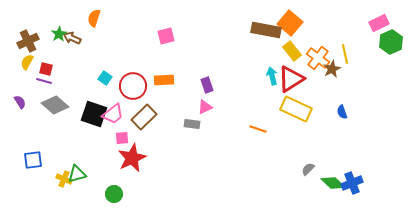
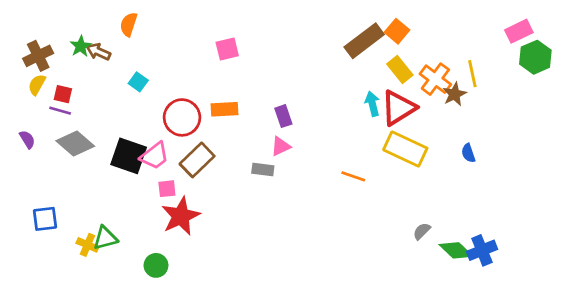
orange square: (290, 23) -> (397, 31), size x0.7
brown rectangle: (266, 30) -> (364, 41), turned -48
cyan square: (105, 78) -> (138, 82), moved

